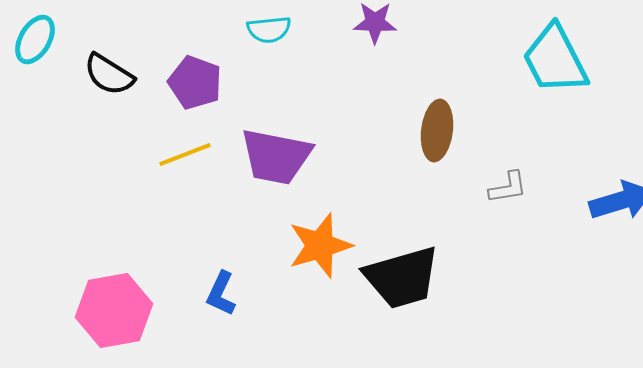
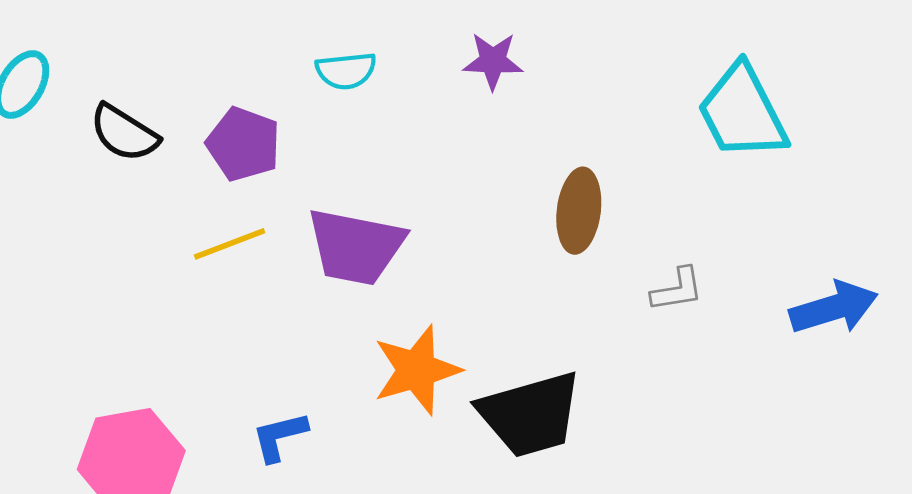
blue L-shape: (221, 294) -> (279, 437), turned 51

